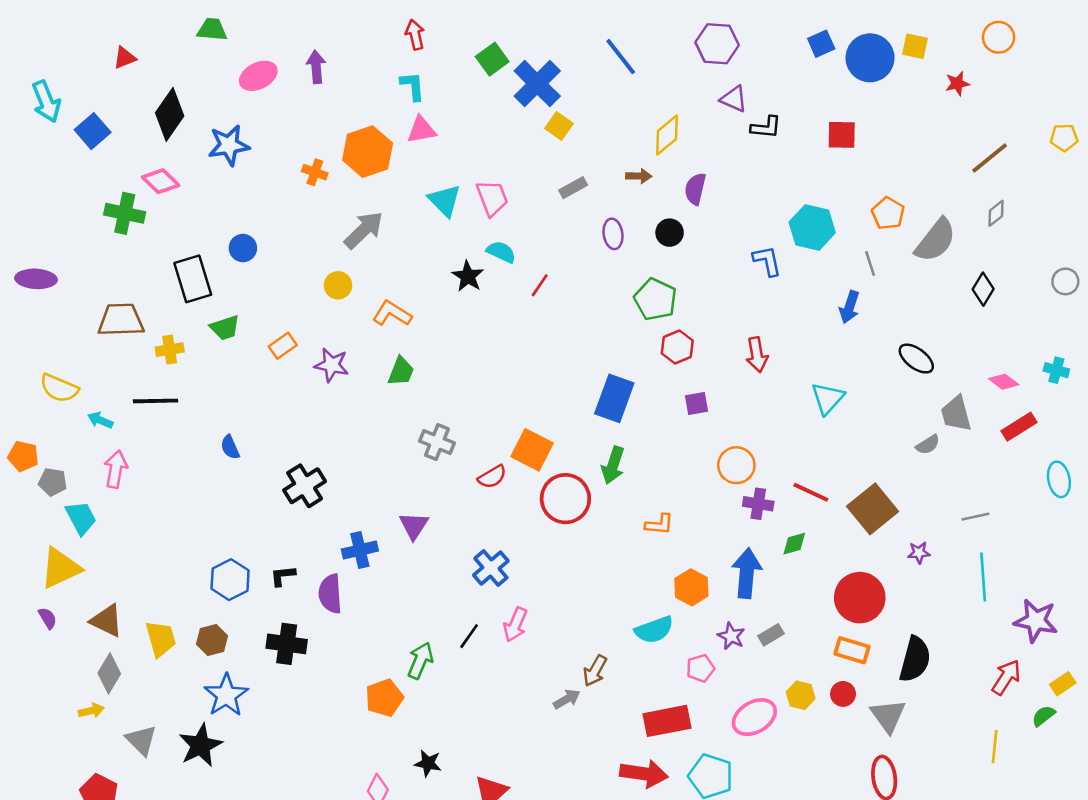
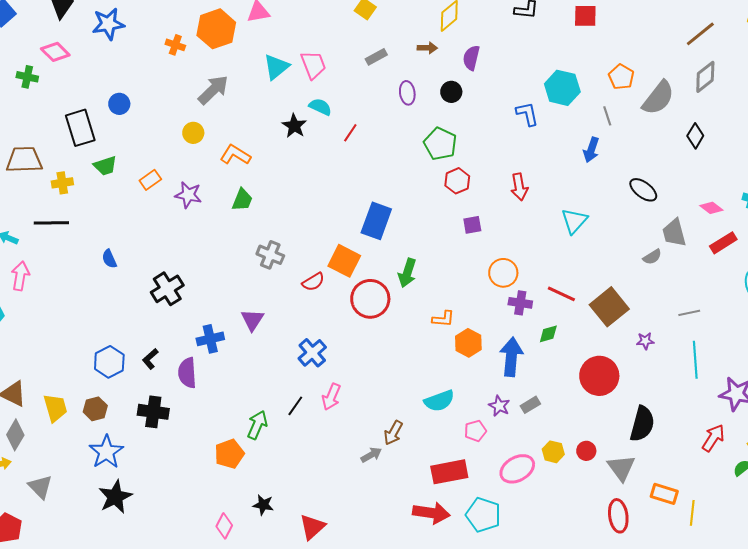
cyan triangle: (445, 200) -> (276, 67), turned 36
green cross: (125, 213) -> (27, 77), size x0.7
gray diamond: (996, 213) -> (705, 77), size x1.5
blue rectangle: (614, 398) -> (376, 221), moved
black L-shape: (283, 576) -> (150, 359), turned -35
orange hexagon: (691, 587) -> (468, 343), moved
orange rectangle: (852, 650) -> (664, 494), moved
black star: (200, 745) -> (115, 497), moved
yellow line: (995, 747) -> (692, 513), moved

